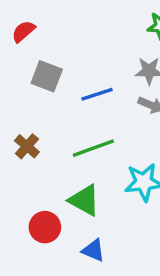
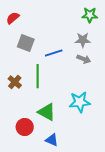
green line: (93, 148) -> (38, 76), moved, turned -70

